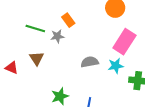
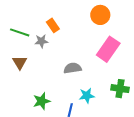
cyan star: (116, 66) -> (87, 96), moved

